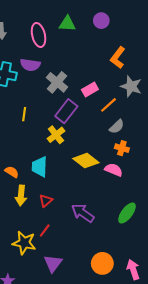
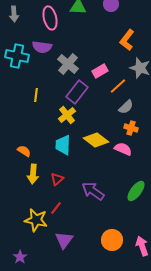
cyan trapezoid: (40, 167) -> (63, 145), moved

